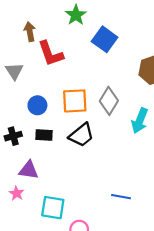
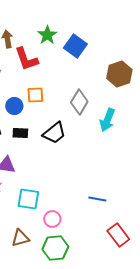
green star: (76, 15) -> (47, 35), moved
orange square: (75, 101) -> (35, 95), moved, size x0.7
blue line: (121, 197) -> (97, 199), moved

